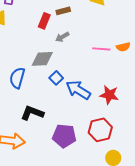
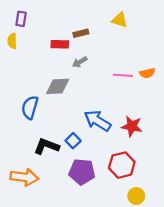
red rectangle: (44, 21) -> (60, 44), turned 70
blue square: (56, 78) -> (73, 141), moved

